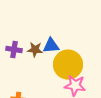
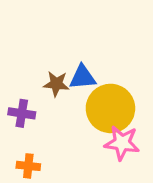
purple cross: (14, 50) -> (22, 113), moved

